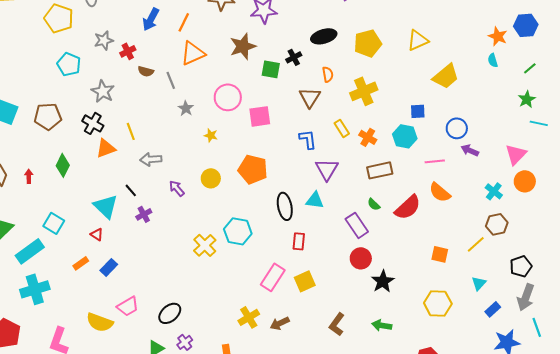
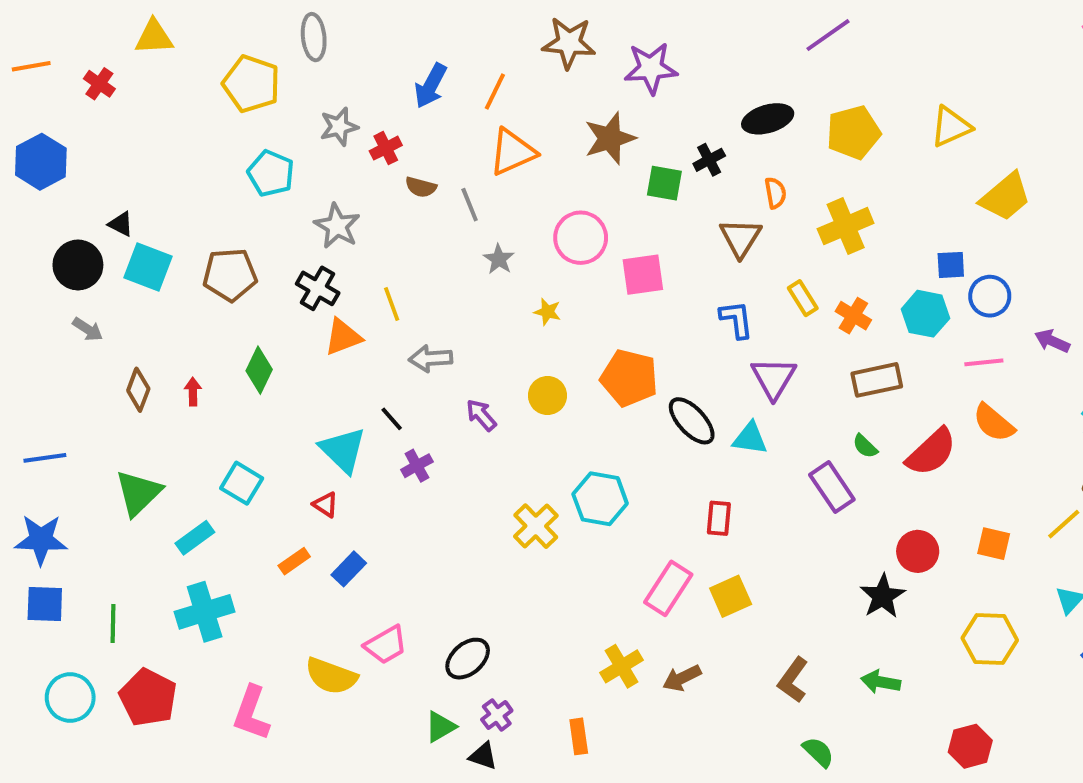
blue circle: (457, 128) -> (990, 296), moved
black ellipse: (285, 206) -> (692, 421), moved, turned -32
cyan rectangle: (30, 251) -> (195, 538), size x0.7
red circle: (361, 258) -> (918, 551), moved

